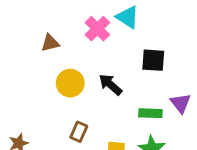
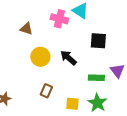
pink cross: (97, 29) -> (59, 19), turned -30
brown triangle: (50, 43) -> (26, 29), turned 32

